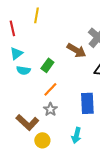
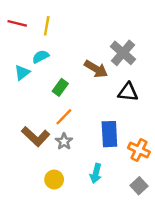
red line: (12, 28) -> (17, 23), moved, turned -63
cyan semicircle: (23, 70) -> (41, 57), moved, turned 144
brown L-shape: (27, 122) -> (36, 136), moved

